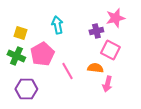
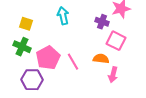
purple cross: (96, 31) -> (102, 22), turned 32
pink pentagon: (42, 54) -> (48, 58), moved

